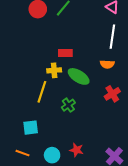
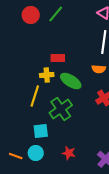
green cross: (68, 105) -> (61, 109), size x1.6
cyan square: (31, 128) -> (41, 131), moved
cyan circle: (52, 155) -> (36, 153), moved

